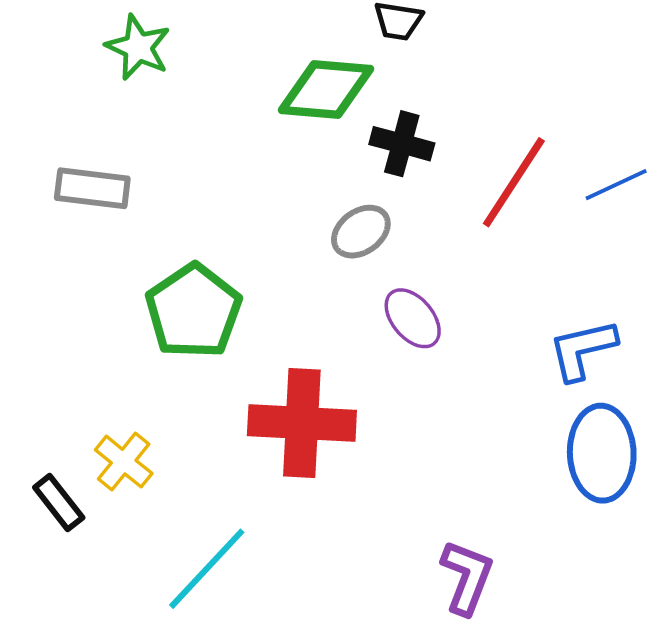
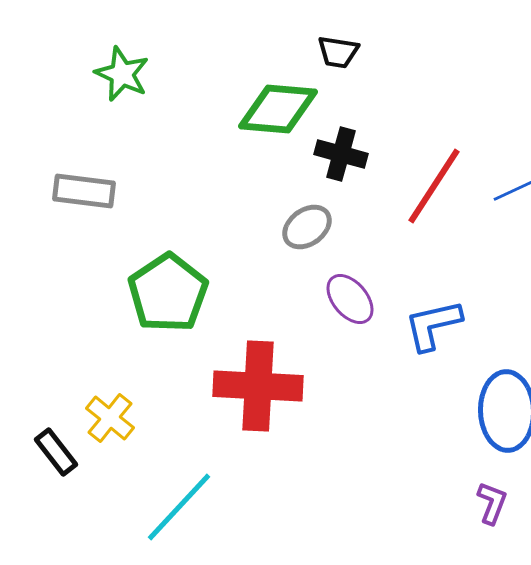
blue L-shape: (582, 350) -> (433, 325), moved
purple L-shape: (467, 577) -> (492, 503), moved, size x0.7

